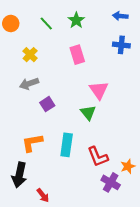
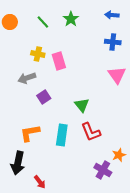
yellow cross: (30, 55) -> (38, 54), moved, turned -32
pink rectangle: (77, 55) -> (59, 61), moved
pink triangle: (99, 90) -> (117, 75), moved
red L-shape: (98, 157) -> (91, 132), moved

